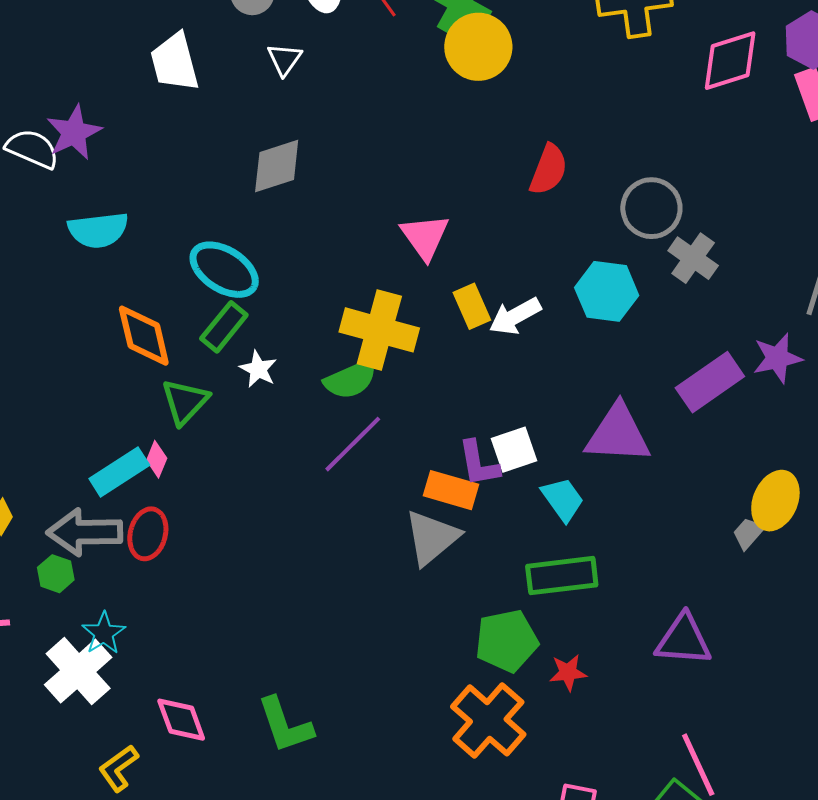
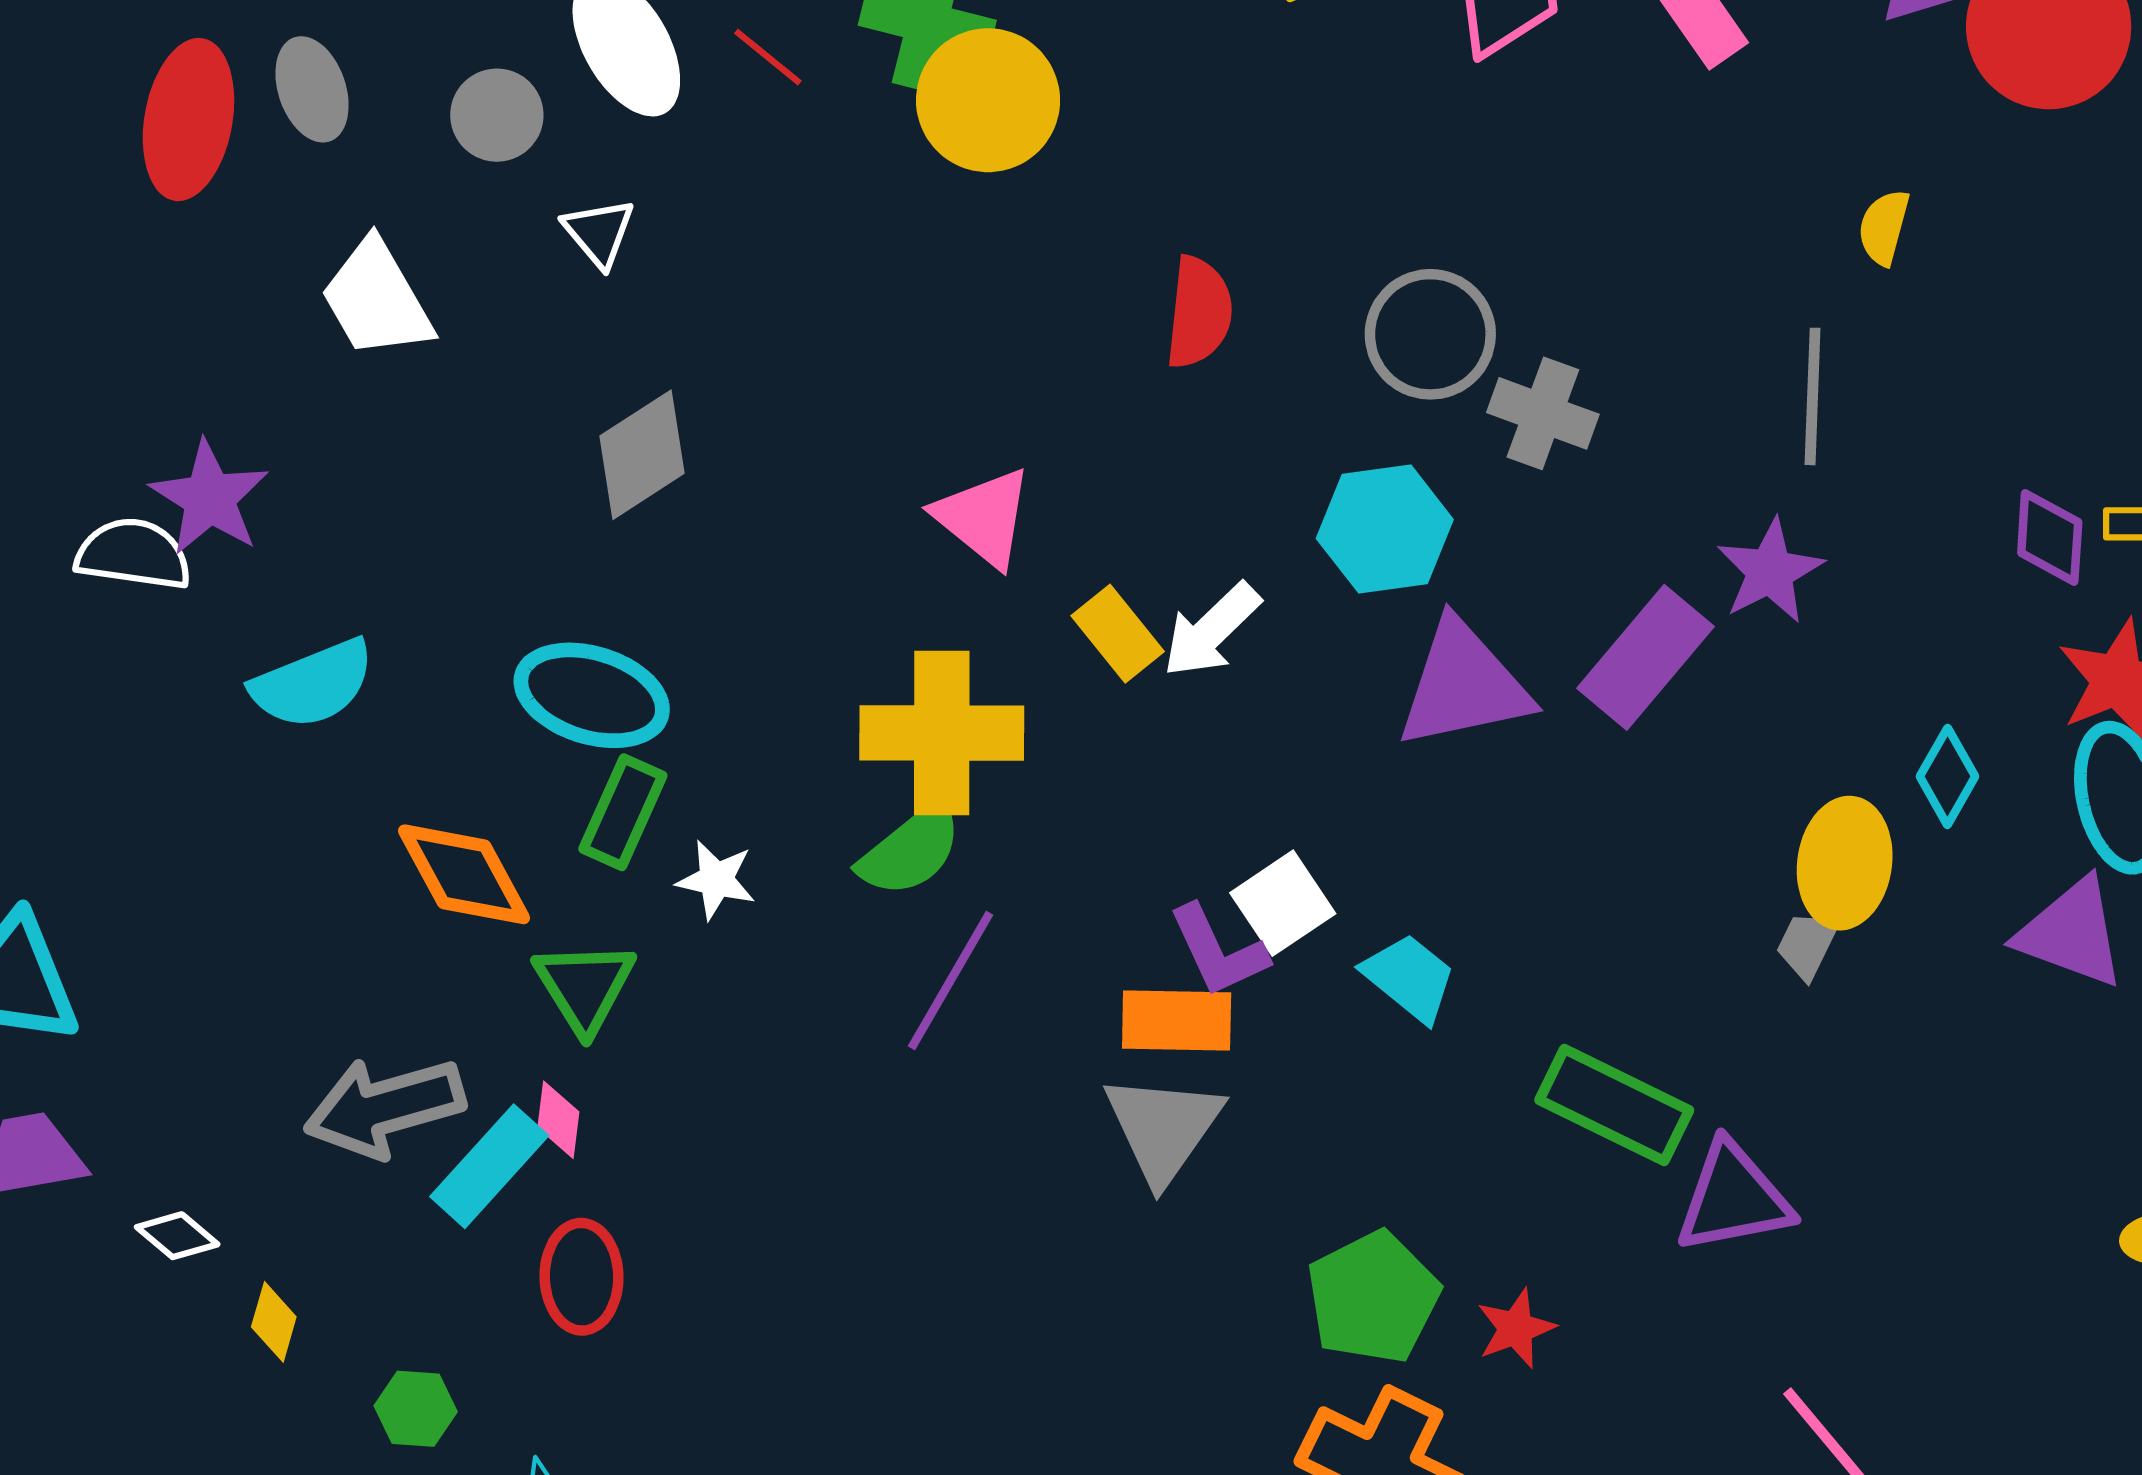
purple triangle: (618, 434) -> (1464, 685), moved
gray arrow: (85, 532) -> (384, 1107), moved
green rectangle: (562, 576) -> (1614, 1105), moved, turned 48

